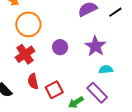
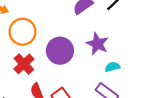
purple circle: (60, 47) -> (60, 51), size x1.6

